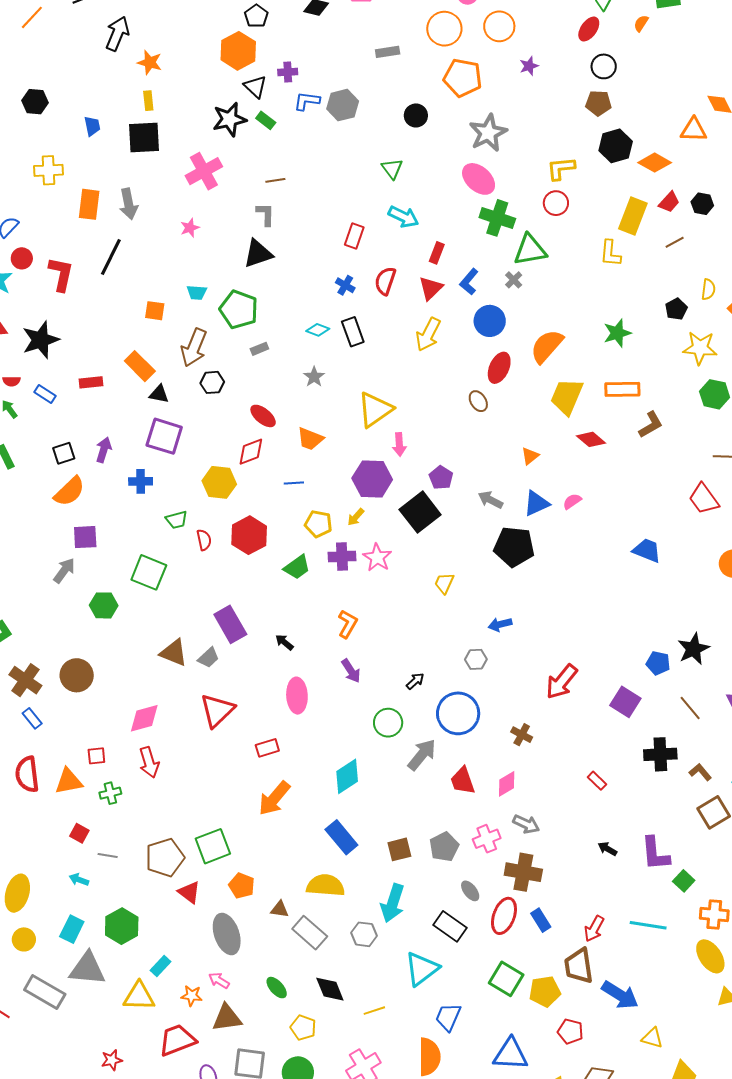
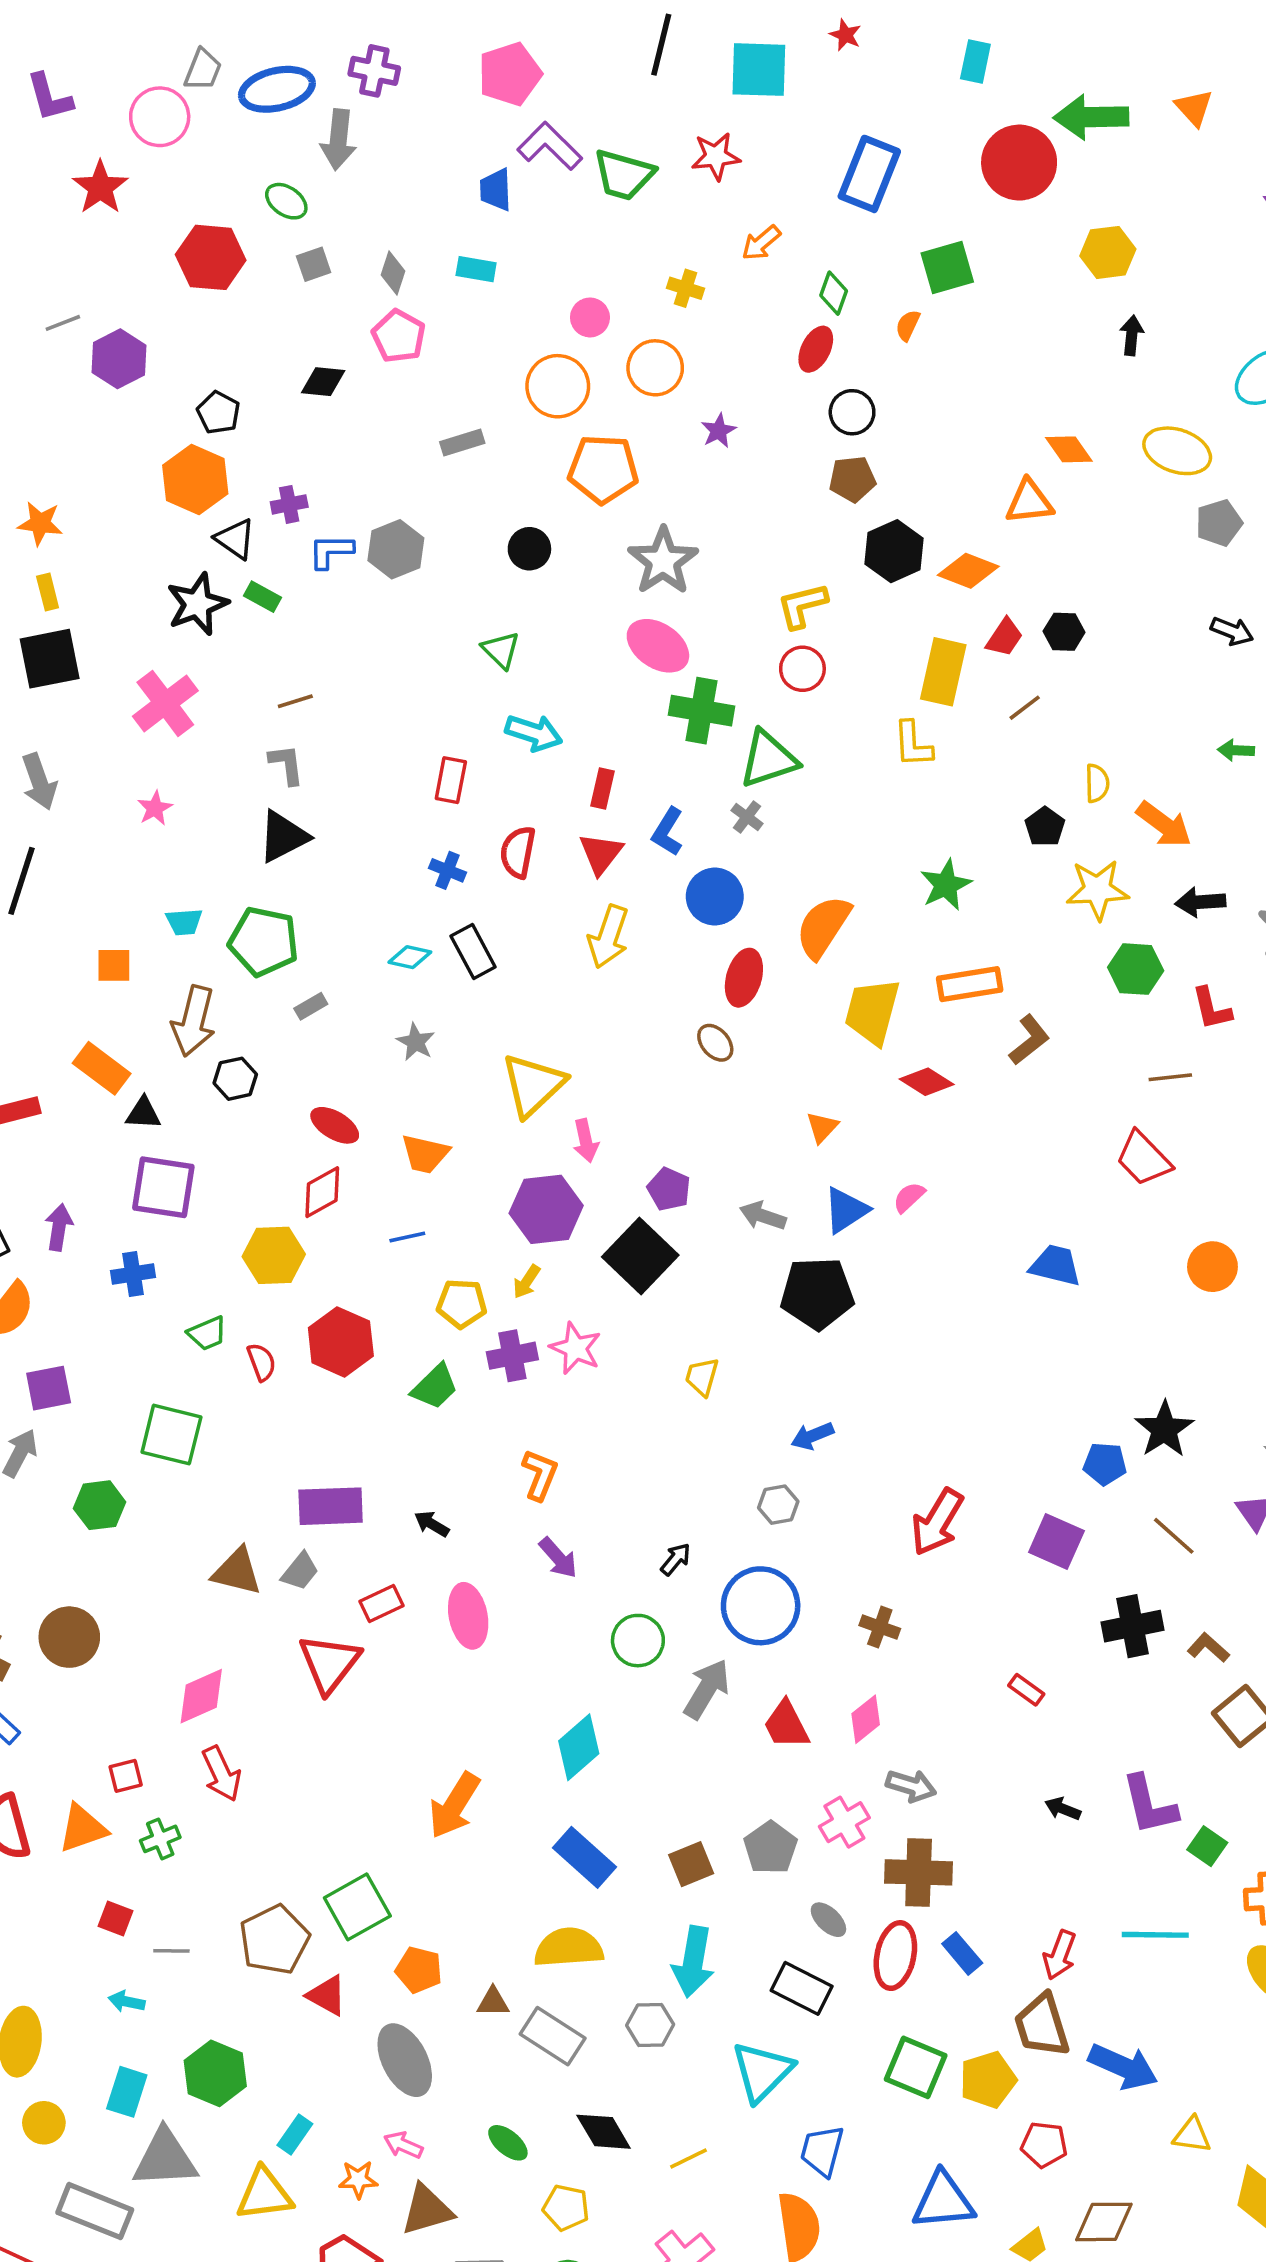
purple rectangle: (230, 624) -> (331, 1506), turned -54
red rectangle: (267, 748) -> (381, 1604), moved

